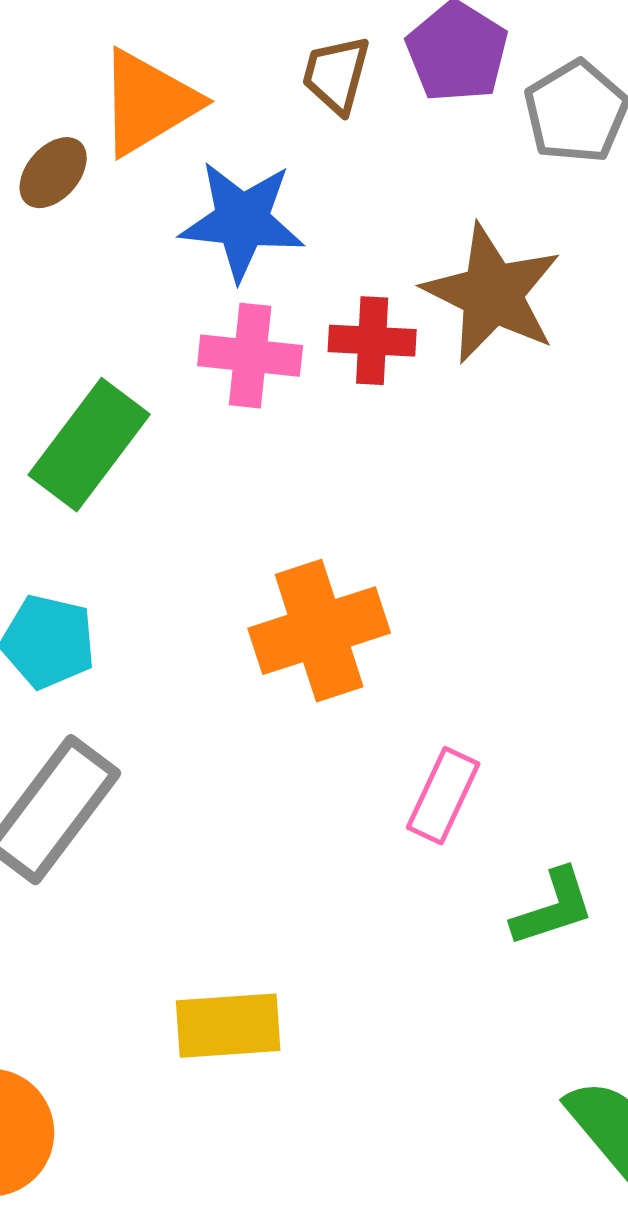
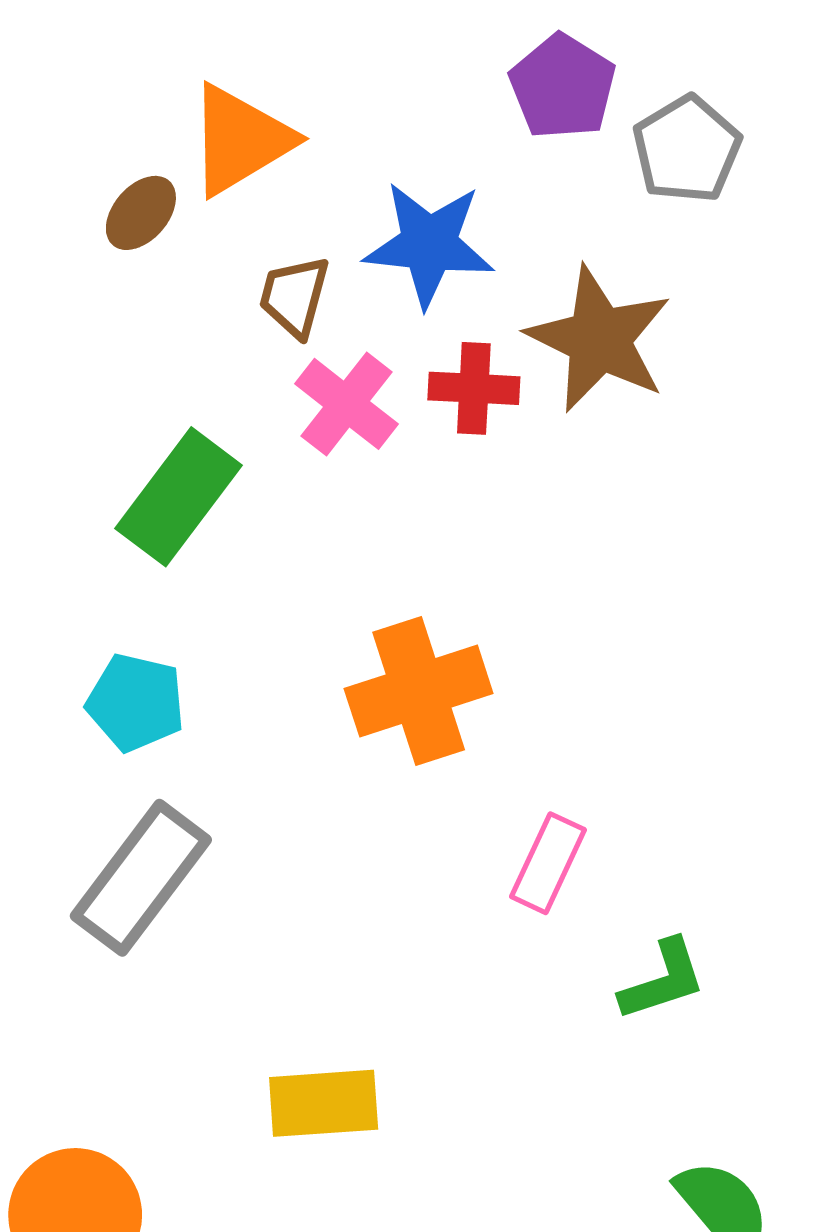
brown trapezoid: (336, 75) -> (294, 296), moved
blue star: (242, 221) -> (429, 244), moved
pink cross: (250, 356) -> (347, 404), turned 32

